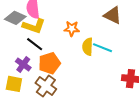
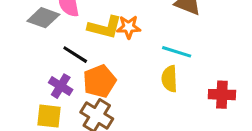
yellow L-shape: (34, 26) -> (105, 27), moved
yellow semicircle: (88, 47) -> (170, 79), moved

